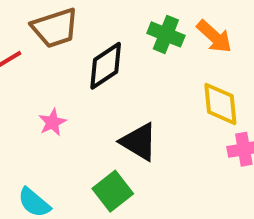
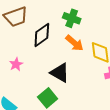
orange arrow: (214, 37) -> (74, 43), moved

